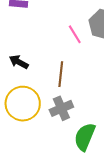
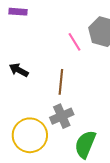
yellow circle: (23, 104) -> (30, 135), moved

